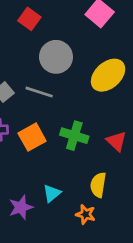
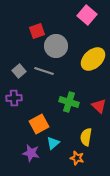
red square: (29, 19) -> (37, 31), moved, turned 35
orange square: (32, 137) -> (39, 124), moved
purple star: (21, 207) -> (31, 153), turned 30

